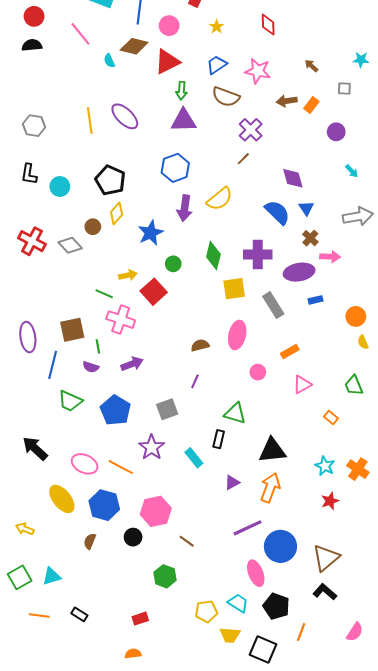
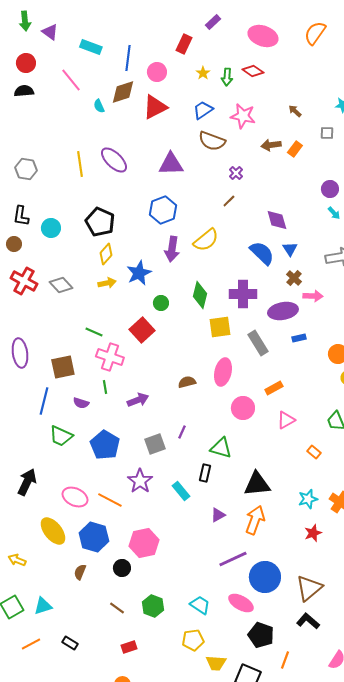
red diamond: (268, 25) -> (253, 71), turned -55
brown diamond: (134, 46) -> (123, 92), turned -32
green arrow: (181, 91) -> (227, 77), moved
purple cross: (251, 130) -> (236, 173), size x0.6
purple circle: (336, 132) -> (330, 189), moved
brown circle: (93, 227) -> (14, 244), moved
yellow arrow: (128, 275) -> (107, 283), moved
purple ellipse: (28, 337) -> (20, 353), moved
green line: (98, 346) -> (105, 387), moved
purple arrow: (132, 364) -> (138, 400), moved
pink circle: (258, 372) -> (243, 408), size x1.5
purple line: (195, 381) -> (182, 432), moved
black arrow: (35, 448) -> (27, 482), turned 72
cyan star: (325, 466) -> (308, 499), turned 30
brown line: (187, 541) -> (117, 608), moved
pink ellipse: (256, 573) -> (241, 603), turned -40
cyan trapezoid: (238, 603) -> (200, 605), moved
orange line: (39, 615) -> (31, 644), turned -36

